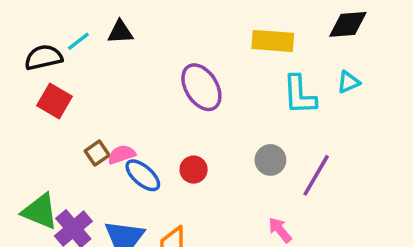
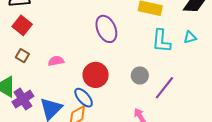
brown square: (97, 153) -> (22, 56), moved, turned -32
red circle: (194, 170) -> (96, 75), size x1.6
blue ellipse: (143, 175) -> (84, 98), moved

